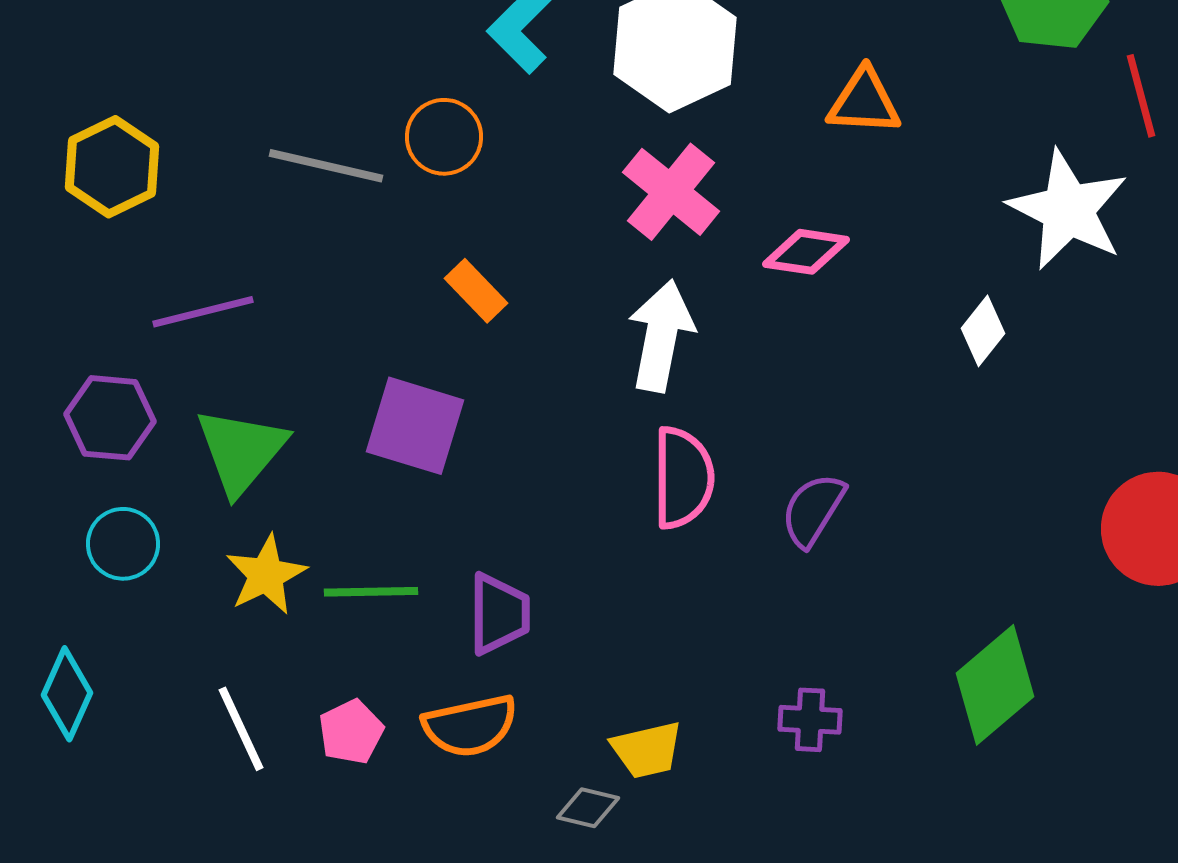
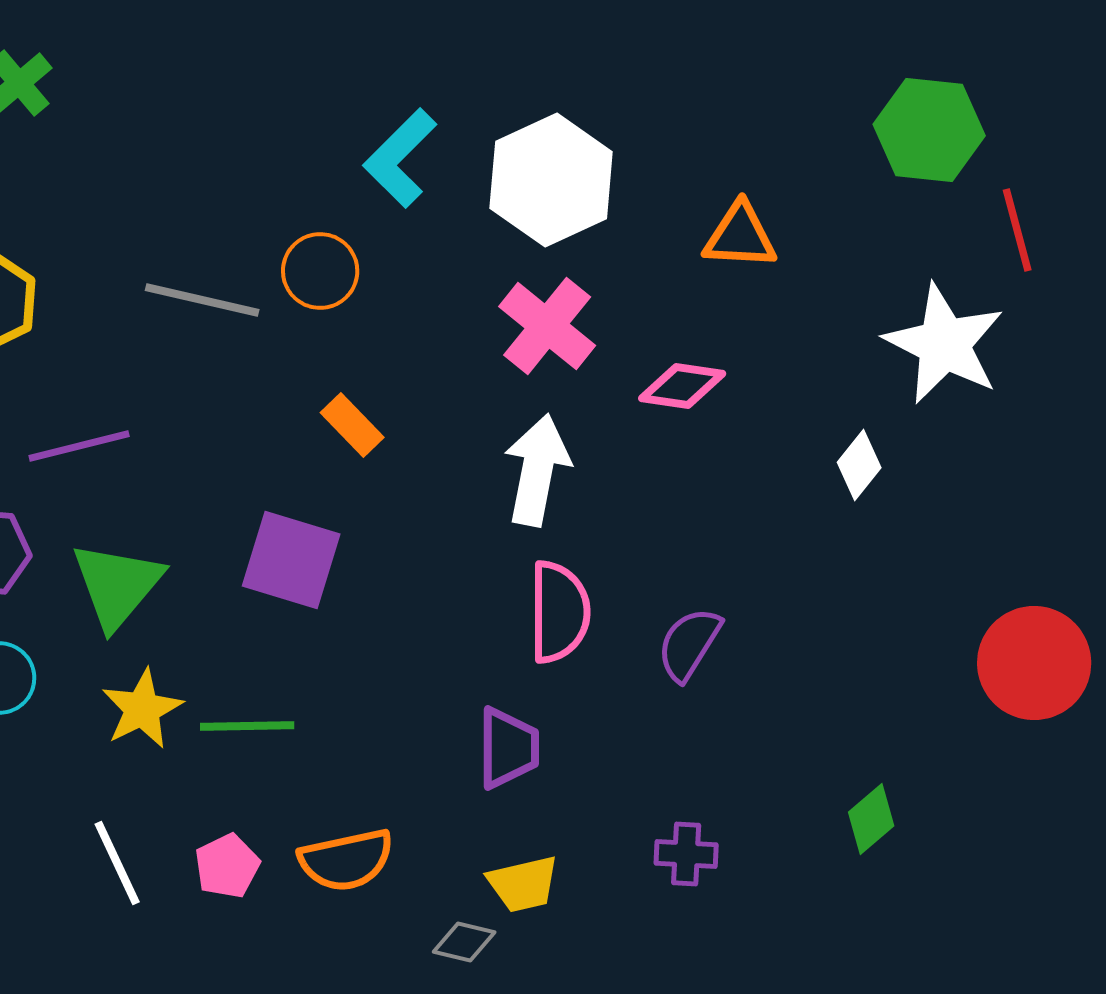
purple trapezoid: (499, 614) -> (508, 748), moved
green diamond: (995, 685) -> (871, 819), size x0.6

